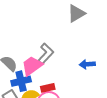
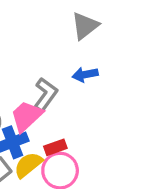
blue arrow: (87, 64) -> (85, 75), moved

